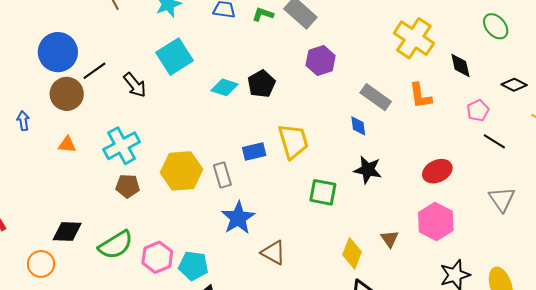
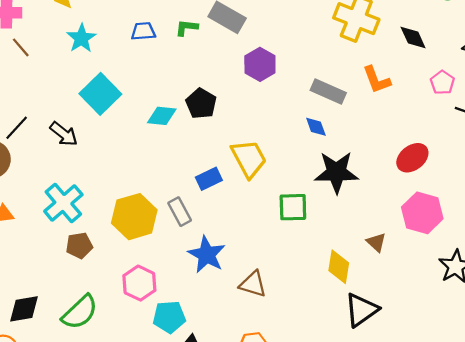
black star: (368, 170) -> (336, 172), size x1.4
pink hexagon: (157, 257) -> (139, 283), moved

